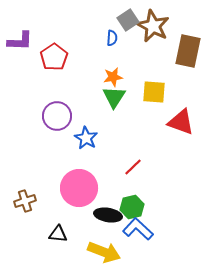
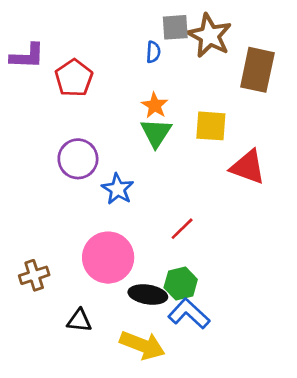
gray square: (128, 20) -> (175, 27), turned 30
orange star: (113, 77) -> (155, 105), turned -30

